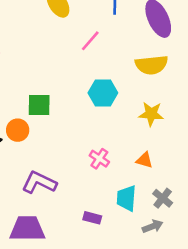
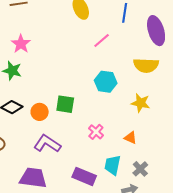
green square: (39, 105) -> (65, 104), moved
orange circle: (18, 130) -> (40, 112), moved
purple rectangle: (92, 218) -> (84, 176), size x1.6

